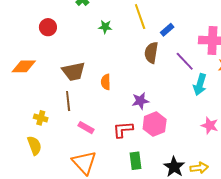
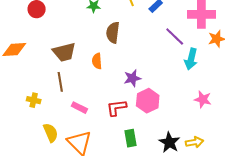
brown semicircle: (151, 53) -> (113, 33), moved
yellow semicircle: (34, 146) -> (51, 133), moved

